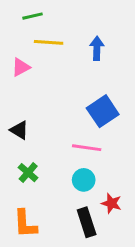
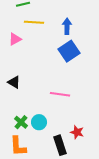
blue square: (103, 111) -> (69, 51), moved
green cross: (28, 173) -> (21, 122), moved
cyan circle: (84, 180) -> (39, 122), moved

